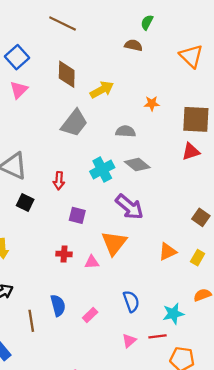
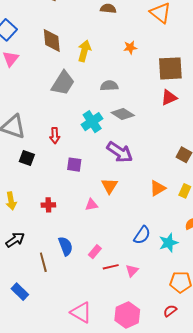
yellow arrow: (102, 90) -> (84, 51), turned -40
orange star: (152, 104) -> (130, 47), moved
orange triangle: (114, 243) -> (109, 186), size x0.7
red cross: (64, 254) -> (48, 205), moved
blue semicircle: (131, 301) -> (142, 235), moved, turned 60
red line: (157, 336) -> (111, 267), moved

